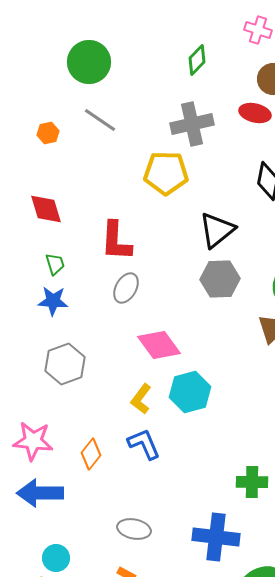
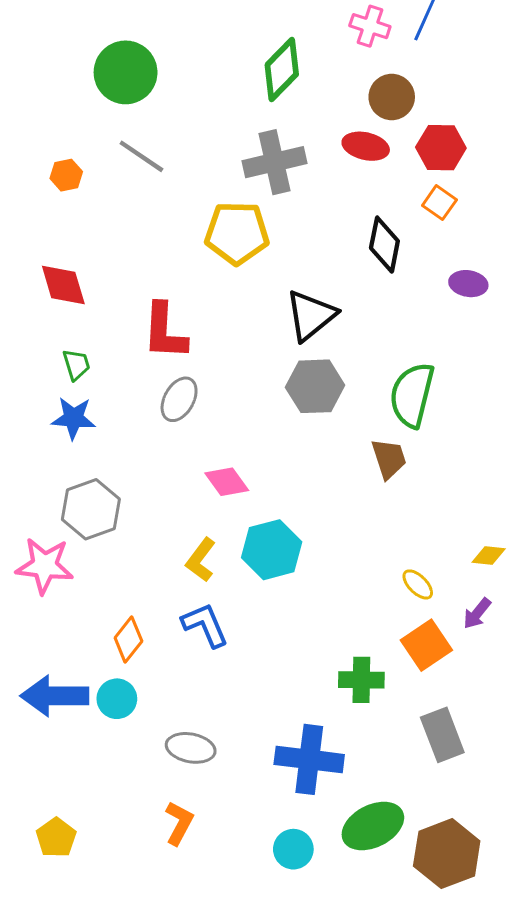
green diamond: (197, 60) -> (282, 70), size x1.4
pink diamond: (159, 345) -> (227, 482), size x0.7
pink star: (33, 441) -> (45, 566), moved
cyan circle: (56, 558) -> (117, 699), moved

